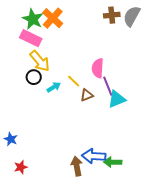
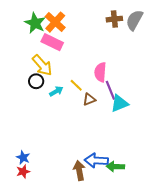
pink rectangle: (31, 38) -> (52, 42), moved
blue star: (11, 139) -> (23, 157), moved

